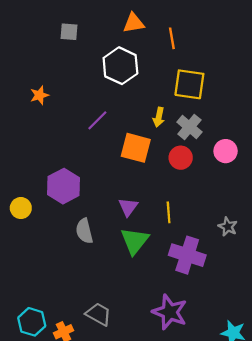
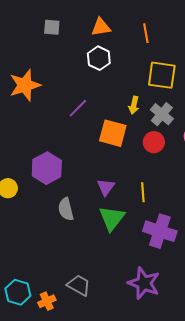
orange triangle: (134, 23) -> (101, 27), moved
white hexagon: (120, 66) -> (99, 58), size x0.7
orange star: (39, 95) -> (25, 85), size x1.8

